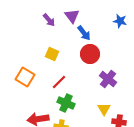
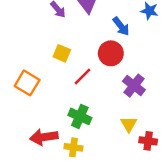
blue arrow: (84, 33) -> (121, 26), moved
red line: (59, 82) -> (82, 77), moved

